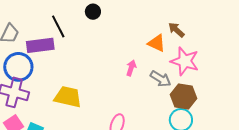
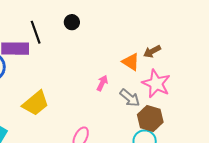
brown arrow: (176, 30) -> (152, 51), turned -78
yellow trapezoid: (68, 97) -> (36, 103), turned 120

